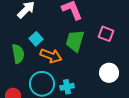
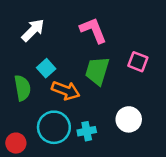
white circle: (109, 73) -> (129, 119), moved

